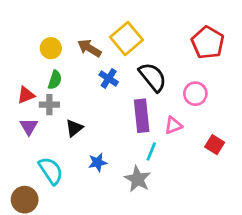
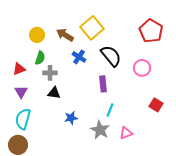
gray cross: (49, 105) -> (50, 73), moved
purple rectangle: (142, 116) -> (103, 84), size x0.7
pink triangle: (173, 125) -> (126, 133), moved
black triangle: (74, 128) -> (54, 93), turned 48
cyan semicircle: (51, 171) -> (23, 119), moved, turned -130

